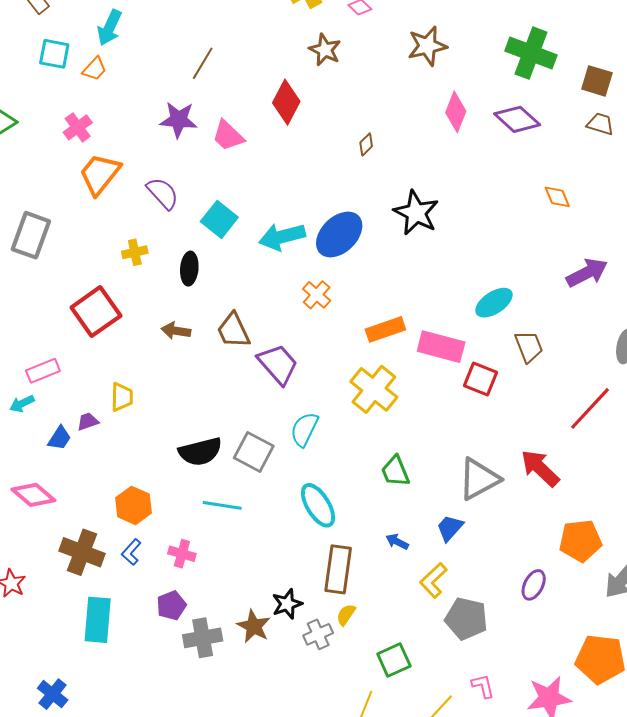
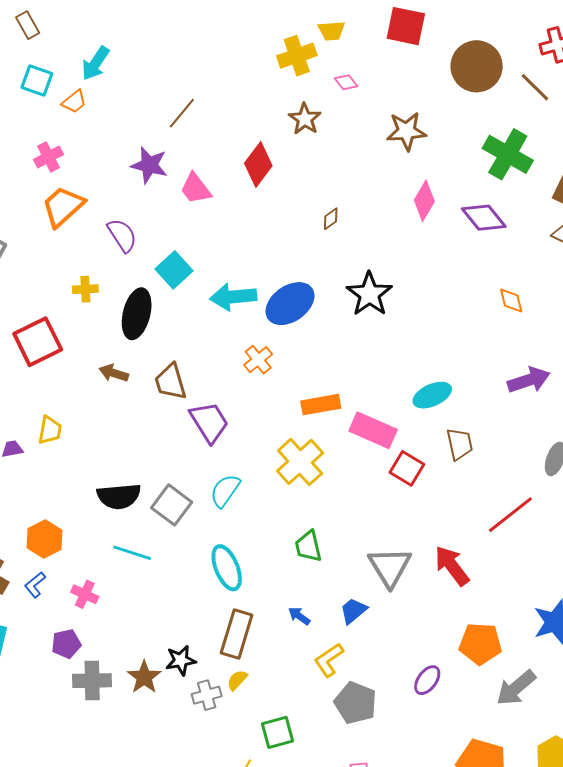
black ellipse: (189, 269) -> (137, 314), size x1.5
gray triangle: (479, 479) -> (390, 567), turned -42

